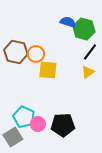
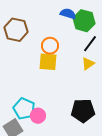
brown hexagon: (16, 52) -> (16, 30), moved
orange circle: (36, 54) -> (50, 46), moved
black pentagon: (63, 125) -> (83, 111), moved

